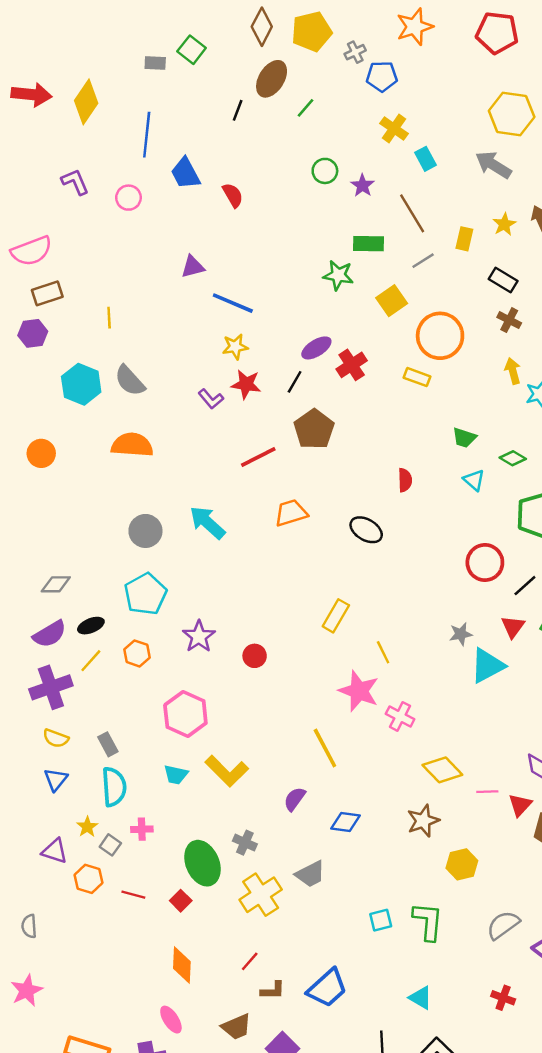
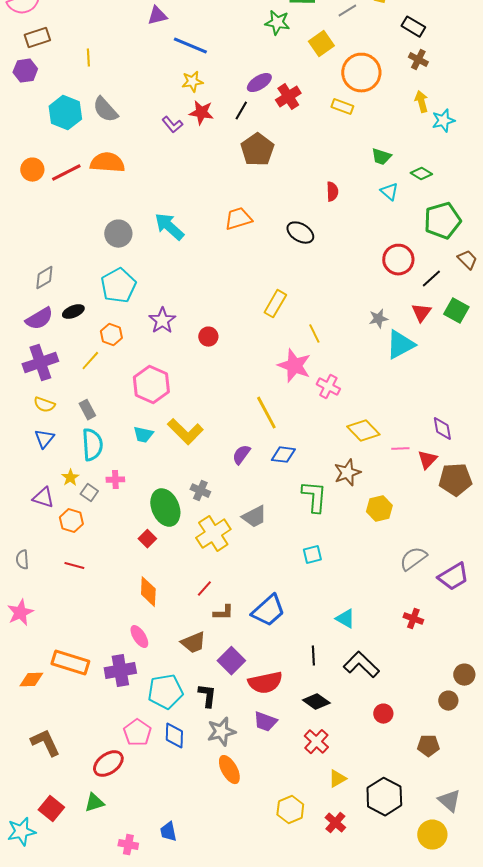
red line: (258, 457) -> (66, 173), moved
gray diamond: (56, 584) -> (44, 278), turned -30
yellow line: (91, 661) -> (90, 361), moved
blue diamond: (346, 822) -> (283, 455), moved
red line: (133, 895) -> (74, 566), moved
green L-shape: (428, 921) -> (314, 497), moved

